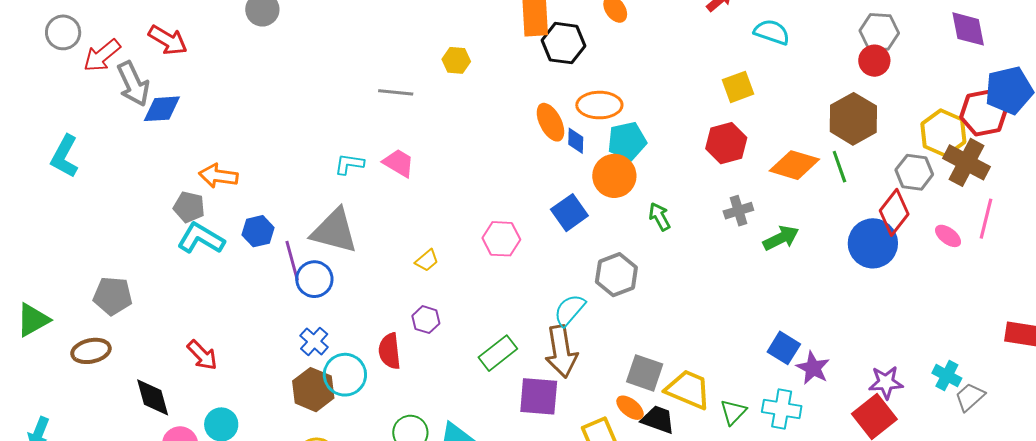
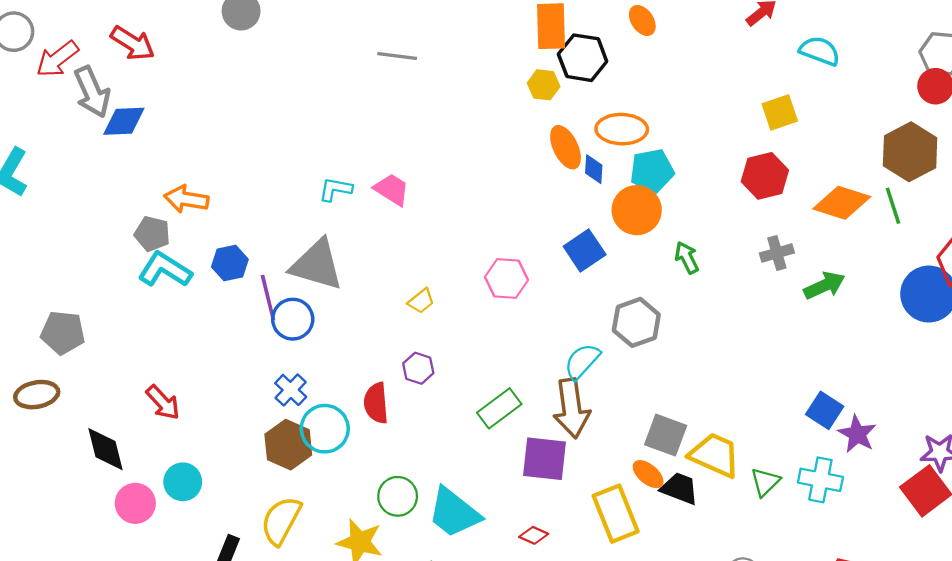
yellow hexagon: (456, 60) -> (544, 85), moved
gray line: (396, 92) -> (397, 56), moved

